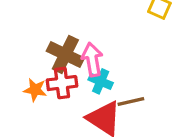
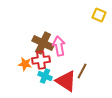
cyan cross: (101, 81) -> (45, 76), moved
brown line: (131, 102) -> (82, 71), turned -49

